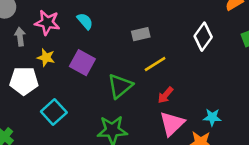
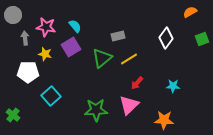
purple square: (82, 63) -> (71, 47), moved, turned 30
green triangle: (120, 86) -> (102, 58), moved
cyan star: (212, 117) -> (173, 86), moved
pink triangle: (172, 124) -> (129, 105), moved

